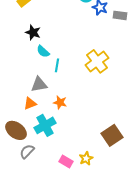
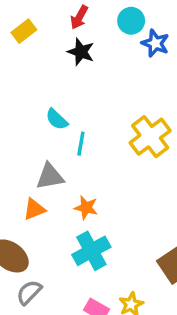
black star: (33, 32) -> (81, 52), moved
cyan cross: (45, 125) -> (91, 251), moved

